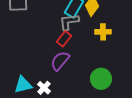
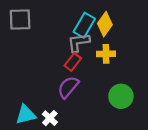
yellow cross: (103, 32) -> (106, 54), moved
green circle: (101, 79) -> (121, 96), moved

